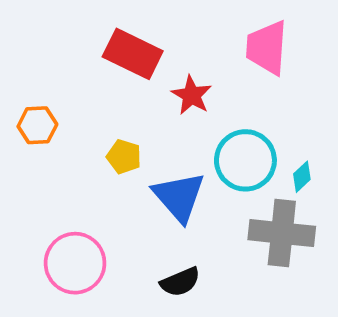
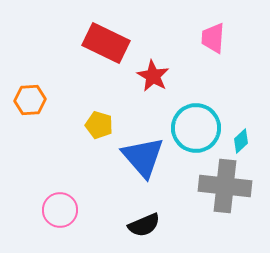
pink trapezoid: (267, 48) -> (213, 38), size x0.7
pink circle: (75, 263) -> (60, 210), size x0.7

